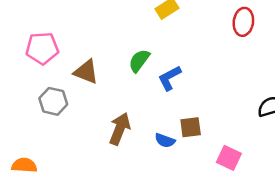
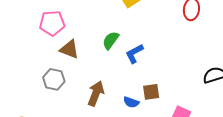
pink pentagon: (42, 48) -> (52, 23), moved
gray hexagon: (53, 101) -> (54, 79), moved

